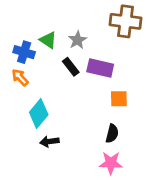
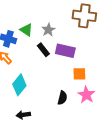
black semicircle: (112, 134) -> (62, 98), moved
black arrow: (49, 142) -> (23, 115), moved
pink star: (111, 163) -> (86, 95), moved, turned 30

